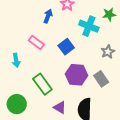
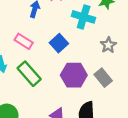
green rectangle: (42, 84) -> (29, 74), moved

